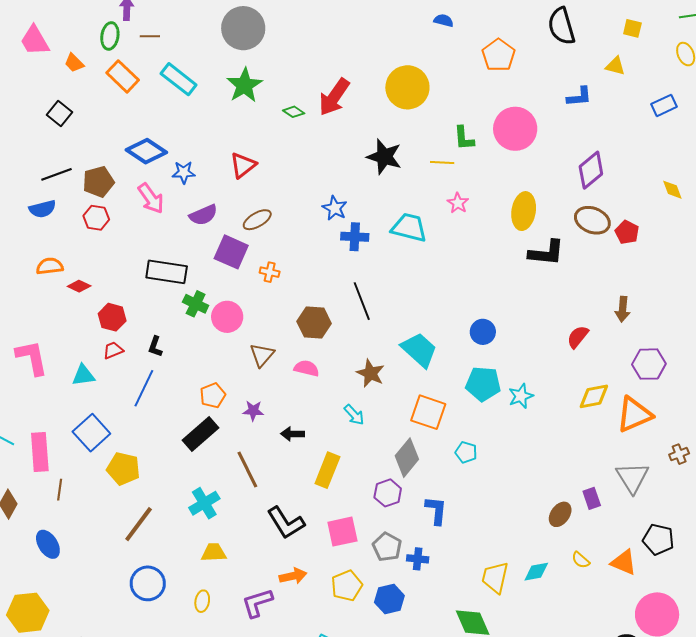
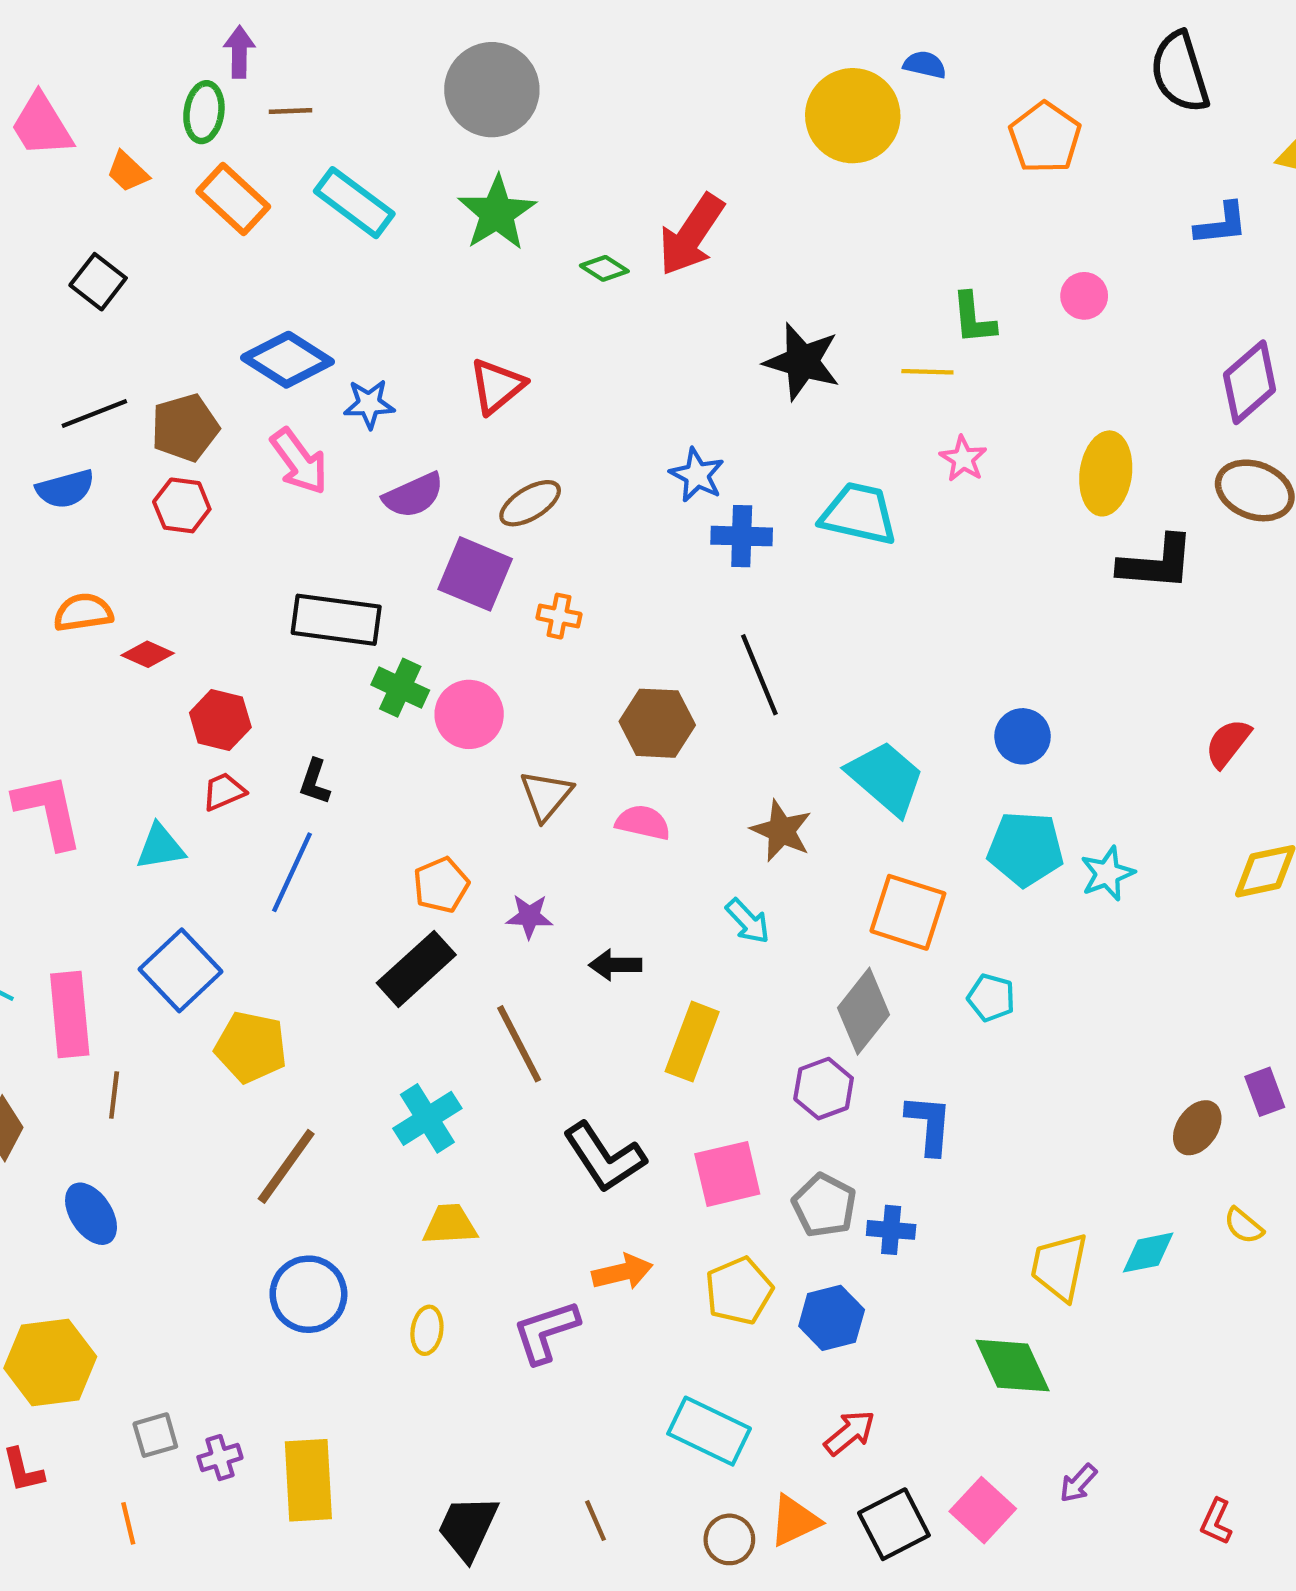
yellow circle: (407, 87) -> (853, 116), moved
pink circle: (515, 129) -> (1084, 296), size x0.5

